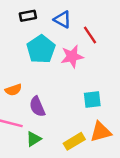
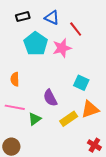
orange semicircle: (13, 90) -> (15, 79), turned 112
cyan square: (92, 100) -> (81, 83), turned 35
purple semicircle: (37, 107) -> (50, 98), moved

